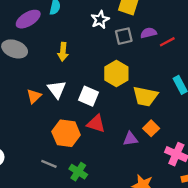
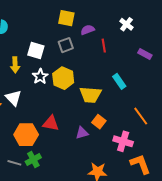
white star: (100, 20) -> (40, 76), moved
purple semicircle: (148, 33) -> (88, 30), moved
red line: (167, 42) -> (104, 46), turned -64
white square: (88, 96) -> (36, 51), moved
green cross: (78, 172) -> (33, 160), moved, turned 35

